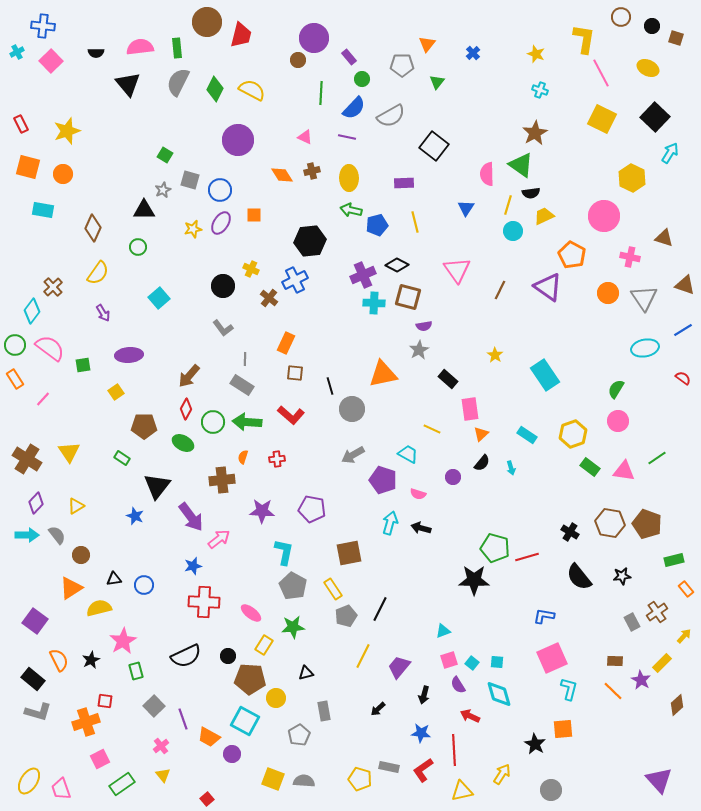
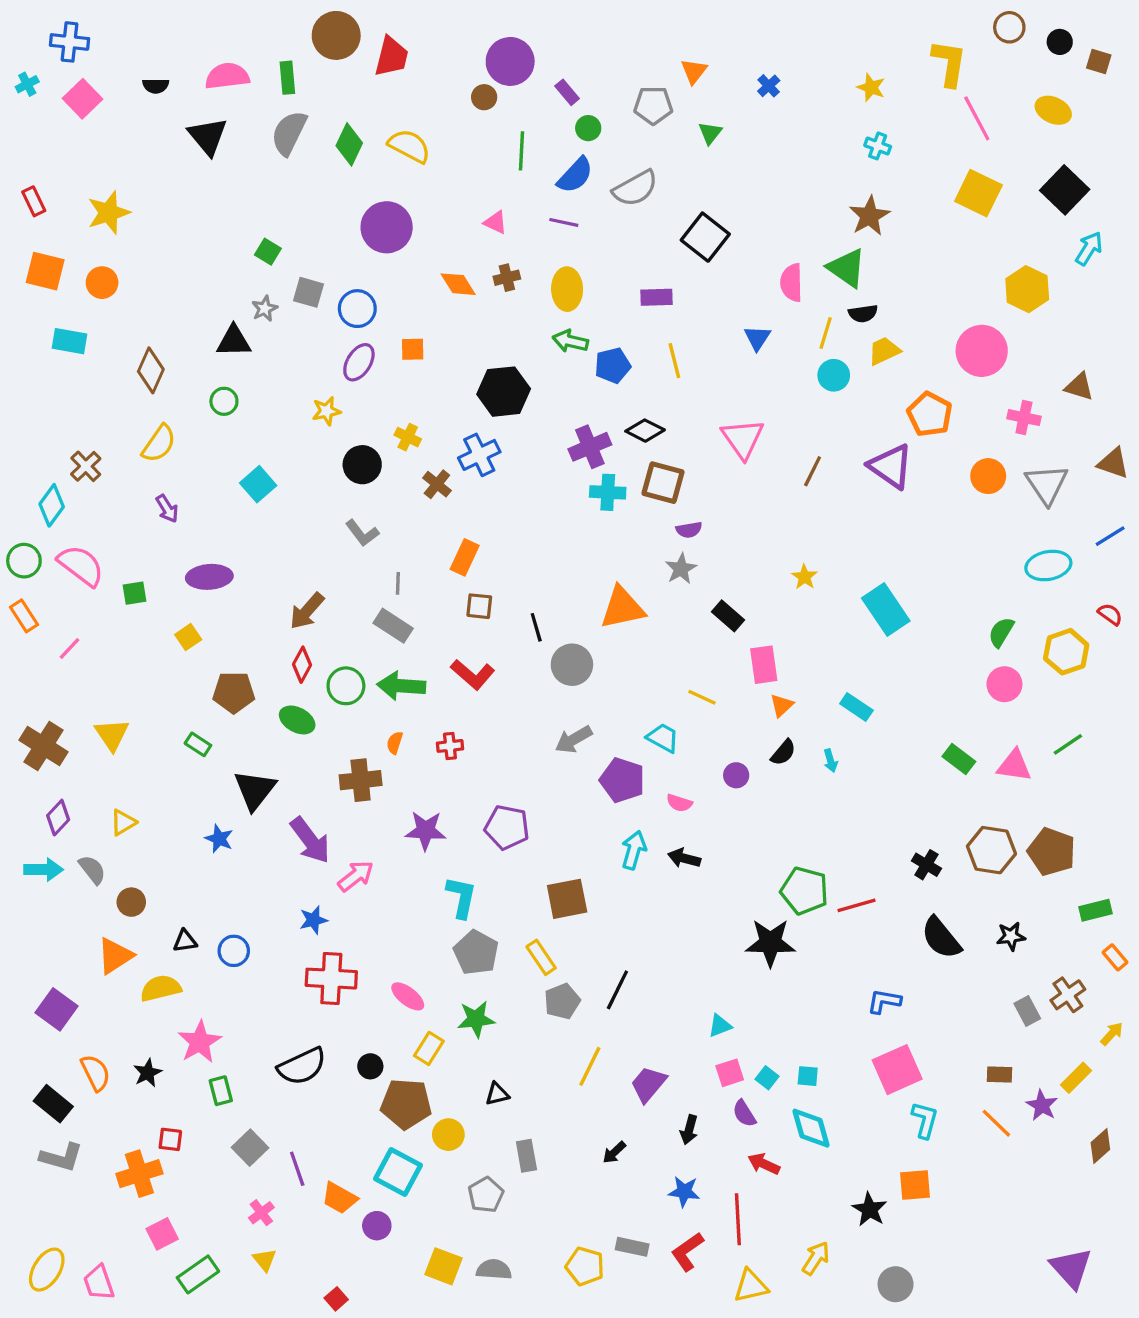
yellow star: (193, 229) -> (326, 411), moved
yellow hexagon: (573, 434) -> (1066, 652), moved

